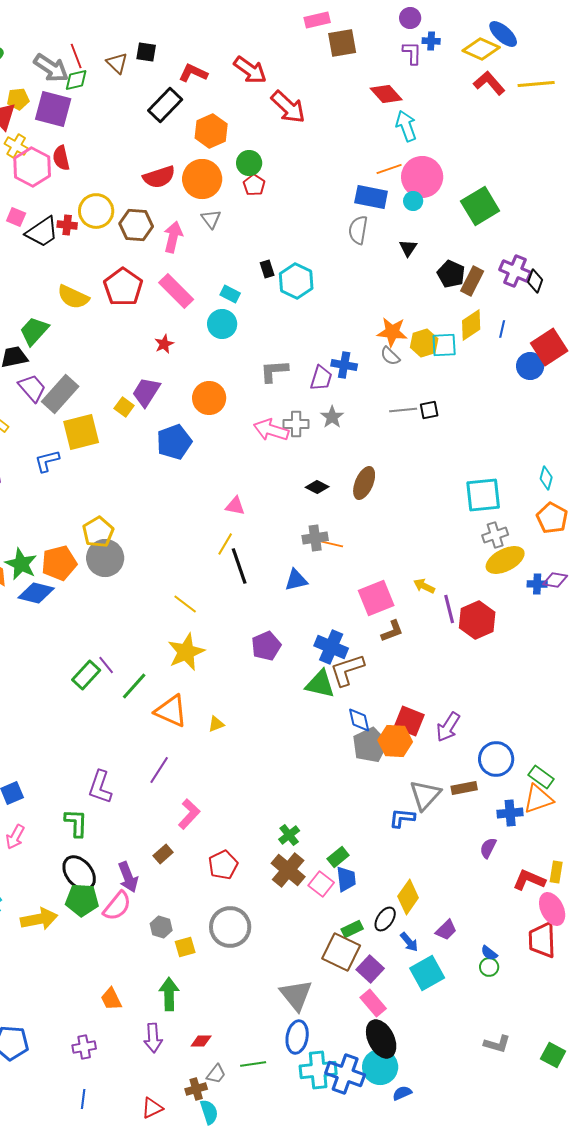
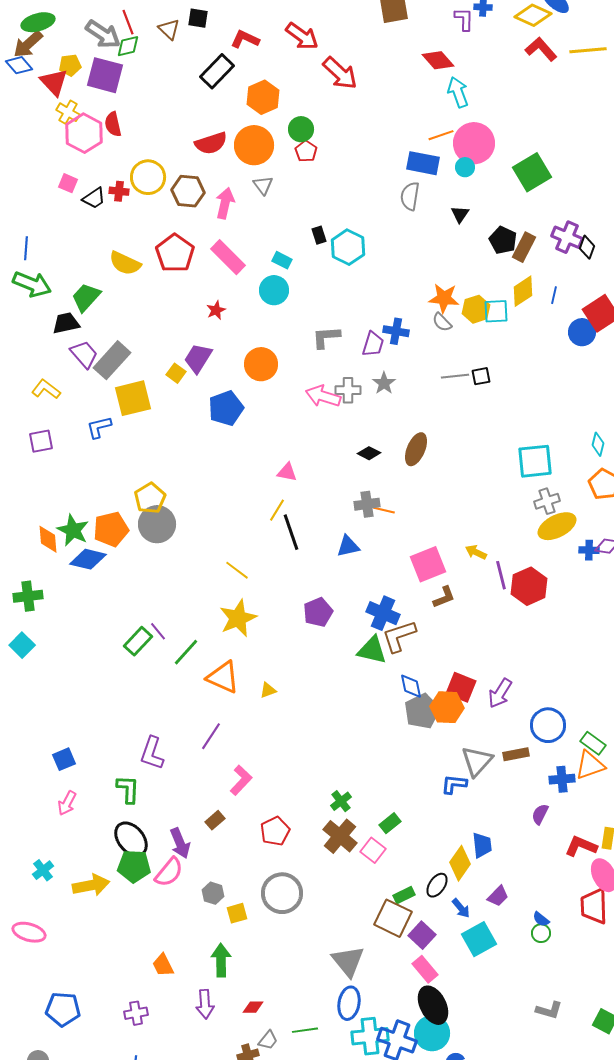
black trapezoid: (42, 232) -> (94, 198), size x0.7
blue trapezoid: (346, 879) -> (482, 845), moved

